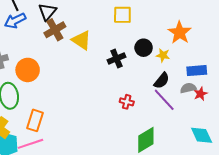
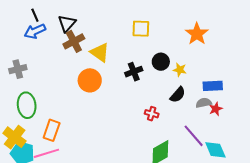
orange star: (180, 33) -> (197, 34), moved
orange circle: (28, 70) -> (90, 80), moved
purple line: (164, 100) -> (194, 136), moved
red cross: (127, 102) -> (152, 114), moved

